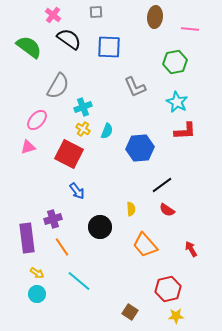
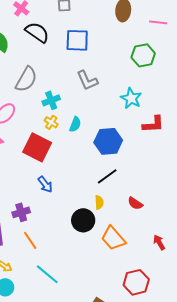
gray L-shape: (135, 87) -> (87, 80), moved
cyan star: (177, 102) -> (131, 98), moved
black line: (162, 185) -> (107, 176), moved
black circle: (100, 227) -> (83, 220), moved

